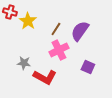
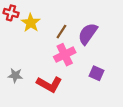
gray star: (24, 63) -> (15, 75), moved

